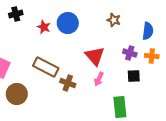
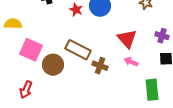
pink arrow: (99, 79) -> (131, 62), turned 88
brown circle: (17, 94) -> (53, 65), moved

